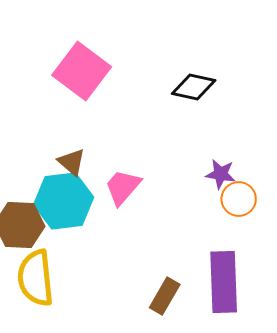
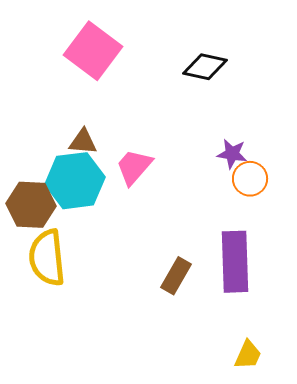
brown triangle: (72, 162) -> (83, 142), turned -36

